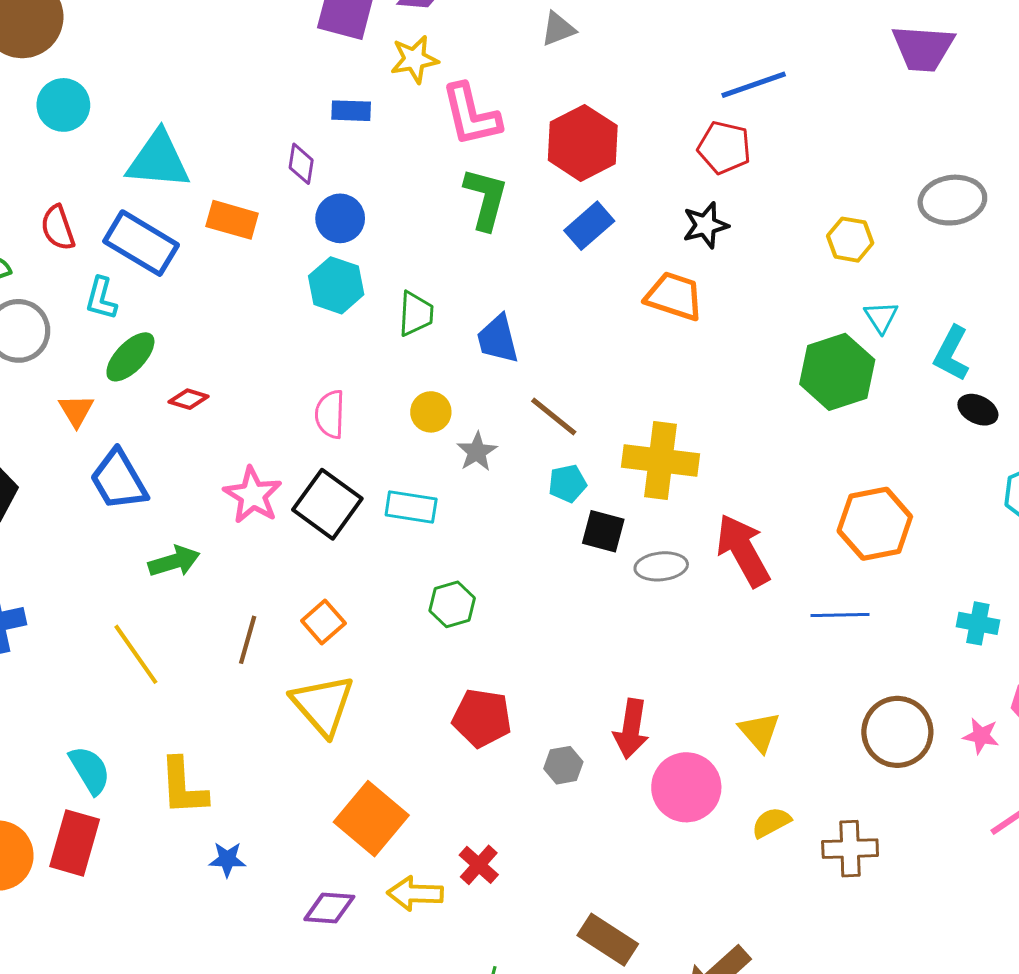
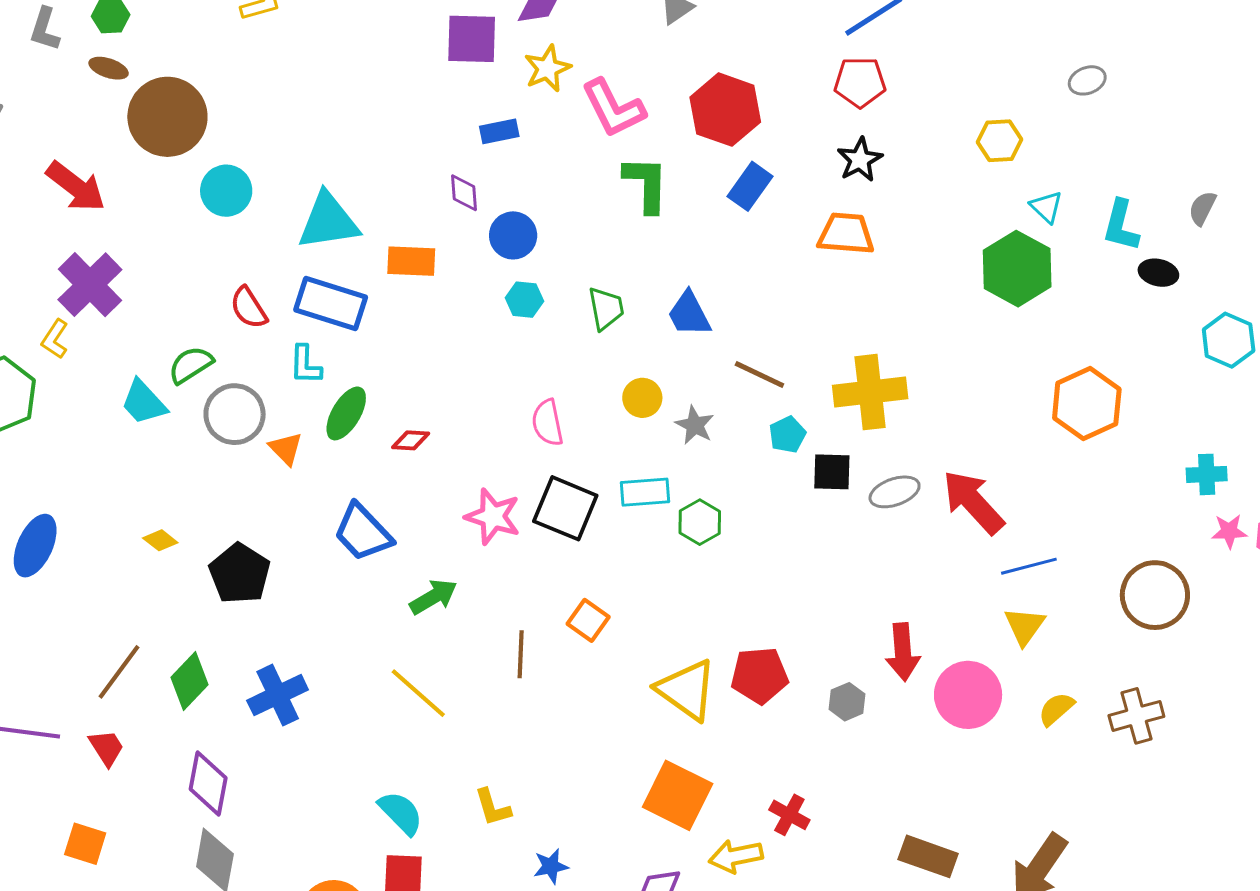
gray ellipse: (952, 200) -> (1087, 80), size x0.6
cyan hexagon: (336, 285) -> (524, 300), size x0.7
orange triangle: (76, 411) -> (286, 449), moved
red arrow: (743, 550) -> (973, 502), moved
green hexagon: (452, 604) -> (700, 522), moved
blue line: (840, 615) -> (1029, 566), moved
yellow triangle: (323, 705) -> (687, 690), moved
yellow triangle: (759, 732) -> (1025, 626), turned 30
pink star: (981, 736) -> (1229, 531), moved
yellow L-shape: (183, 787) -> (493, 807), size x0.7

